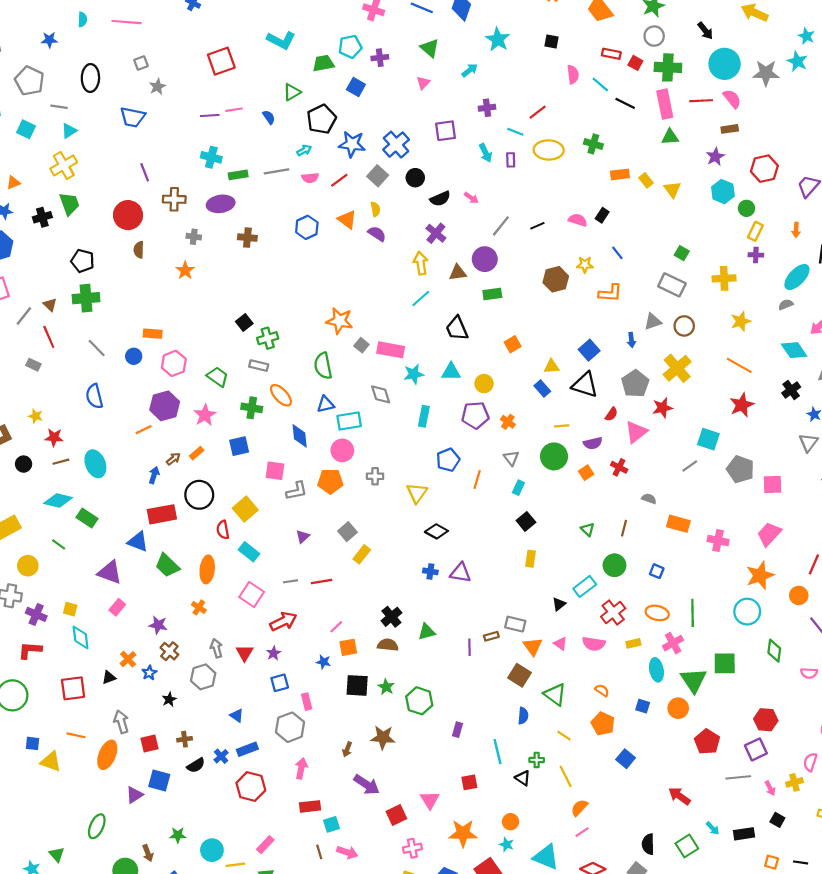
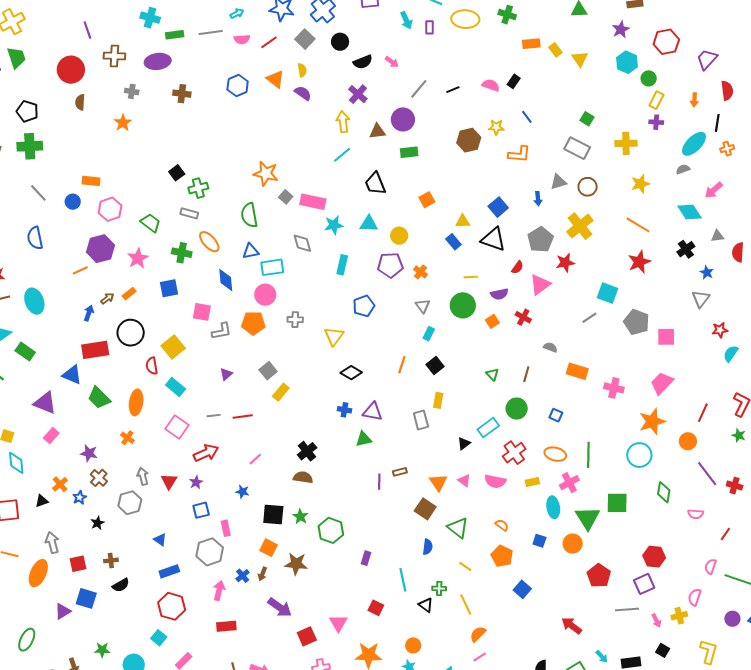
orange line: (477, 479) -> (402, 365), moved
gray rectangle: (515, 624) -> (421, 420), moved, turned 60
green triangle: (427, 632) -> (364, 439), moved
orange square: (348, 647) -> (269, 548), moved, turned 36
blue cross: (221, 756) -> (243, 576), moved
red square: (469, 782) -> (376, 608), turned 35
cyan square: (332, 824) -> (159, 638), moved, turned -35

